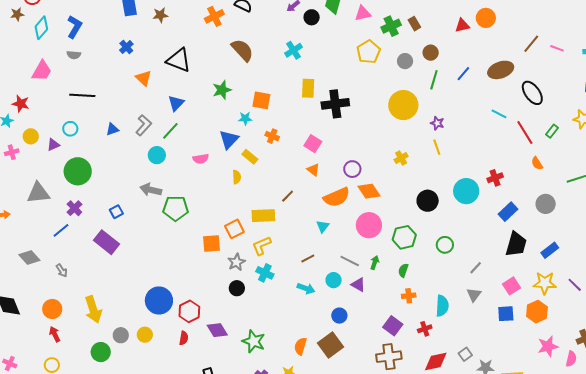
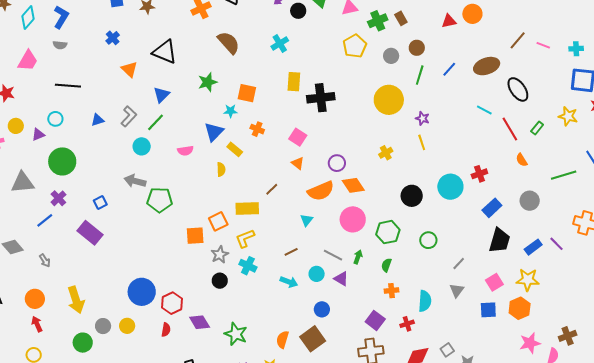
purple line: (575, 285) -> (556, 244), moved

